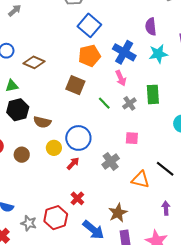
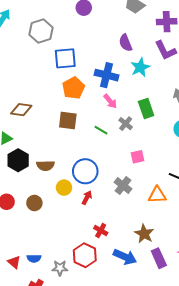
blue square: (89, 25) -> (65, 58), turned -30

